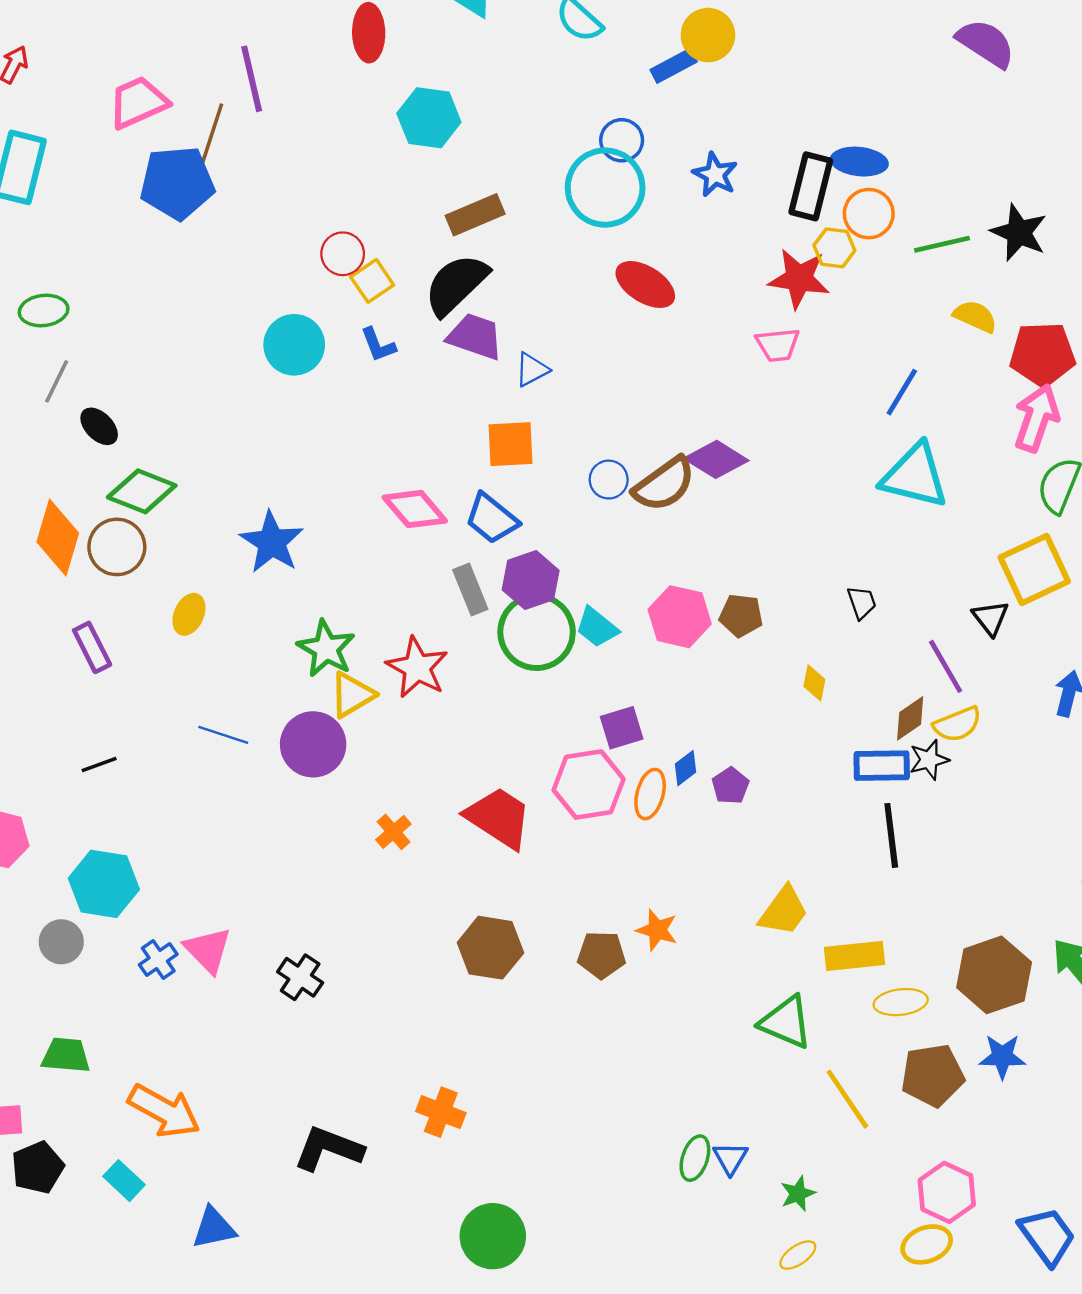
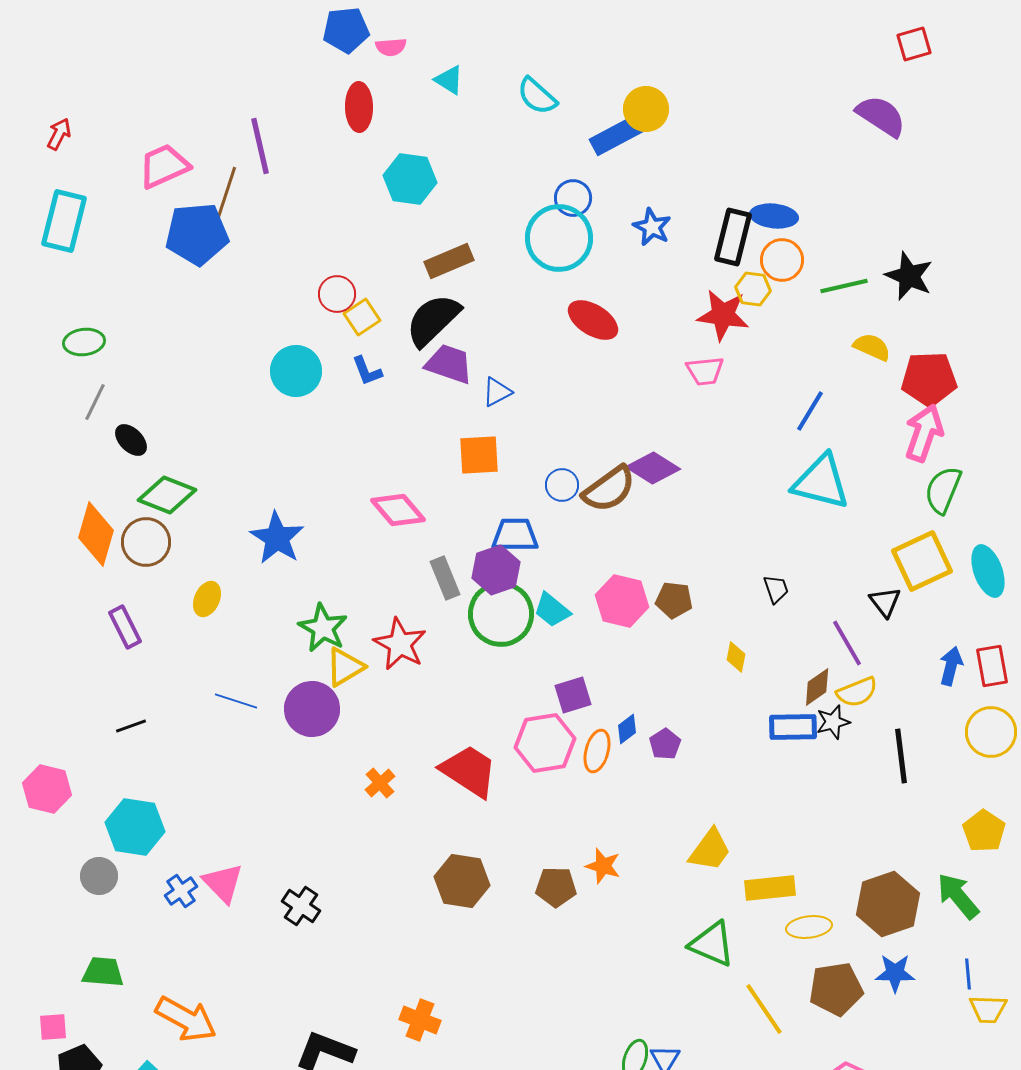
blue rectangle: (674, 66) -> (617, 135), size x1.4
blue trapezoid: (492, 519) -> (515, 535), moved, turned 141
black line: (891, 835) -> (901, 756), moved

